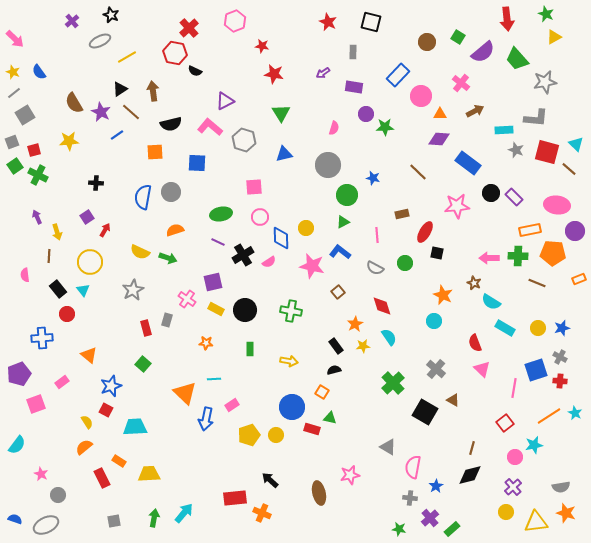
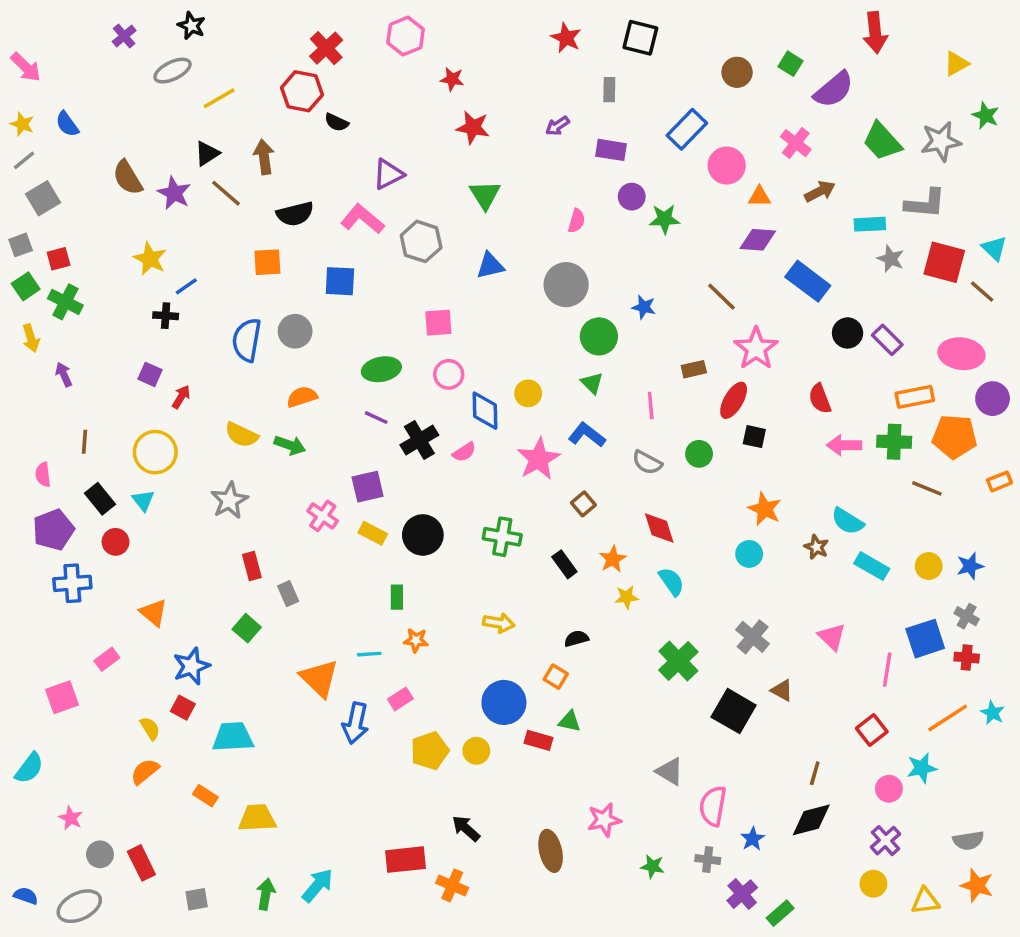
green star: (546, 14) -> (986, 115), moved
green trapezoid: (517, 59) -> (882, 141), moved
blue line: (117, 135) -> (186, 286), moved
yellow star: (69, 141) -> (150, 259), moved, turned 30
pink star: (457, 206) -> (756, 349), moved, turned -30
purple square: (87, 217) -> (150, 374), turned -32
green triangle: (343, 222) -> (592, 383), turned -48
yellow arrow: (57, 232) -> (31, 338), moved
pink star: (312, 266) -> (538, 459), turned 30
brown star: (474, 283) -> (816, 547), moved
gray rectangle: (167, 320) -> (288, 594), moved, turned -40
orange star: (206, 343) -> (416, 640), moved
red semicircle: (475, 343) -> (820, 399), moved
black rectangle: (336, 346) -> (564, 564), moved
green rectangle: (250, 349) -> (397, 597), moved
purple pentagon: (19, 374) -> (53, 530), moved
red rectangle: (102, 478) -> (141, 863), moved
yellow triangle: (536, 522) -> (925, 901), size x0.7
green star: (399, 529) -> (652, 866), moved

